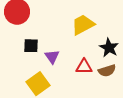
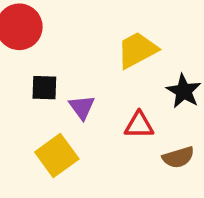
brown semicircle: (107, 71) -> (178, 157), moved

